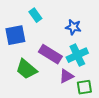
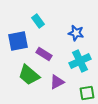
purple rectangle: (50, 54) -> (44, 54), moved, size x0.7
purple triangle: (66, 76) -> (57, 82), moved

